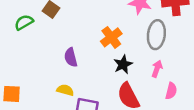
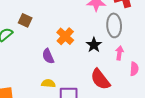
orange cross: (111, 37) -> (65, 36), moved
black star: (123, 64) -> (94, 45), moved

